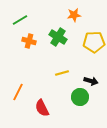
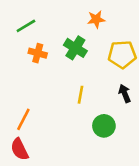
yellow line: (62, 73) -> (81, 95), turned -64
black arrow: (91, 81) -> (125, 93), moved, turned -128
red semicircle: (42, 108) -> (19, 149), moved

